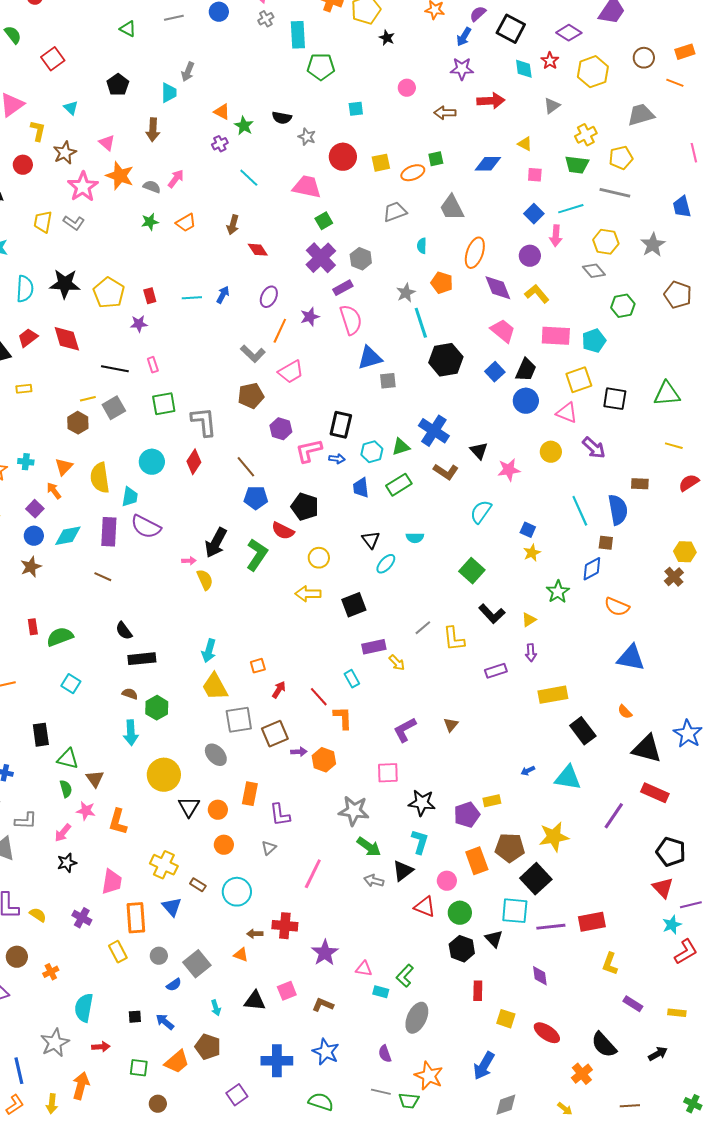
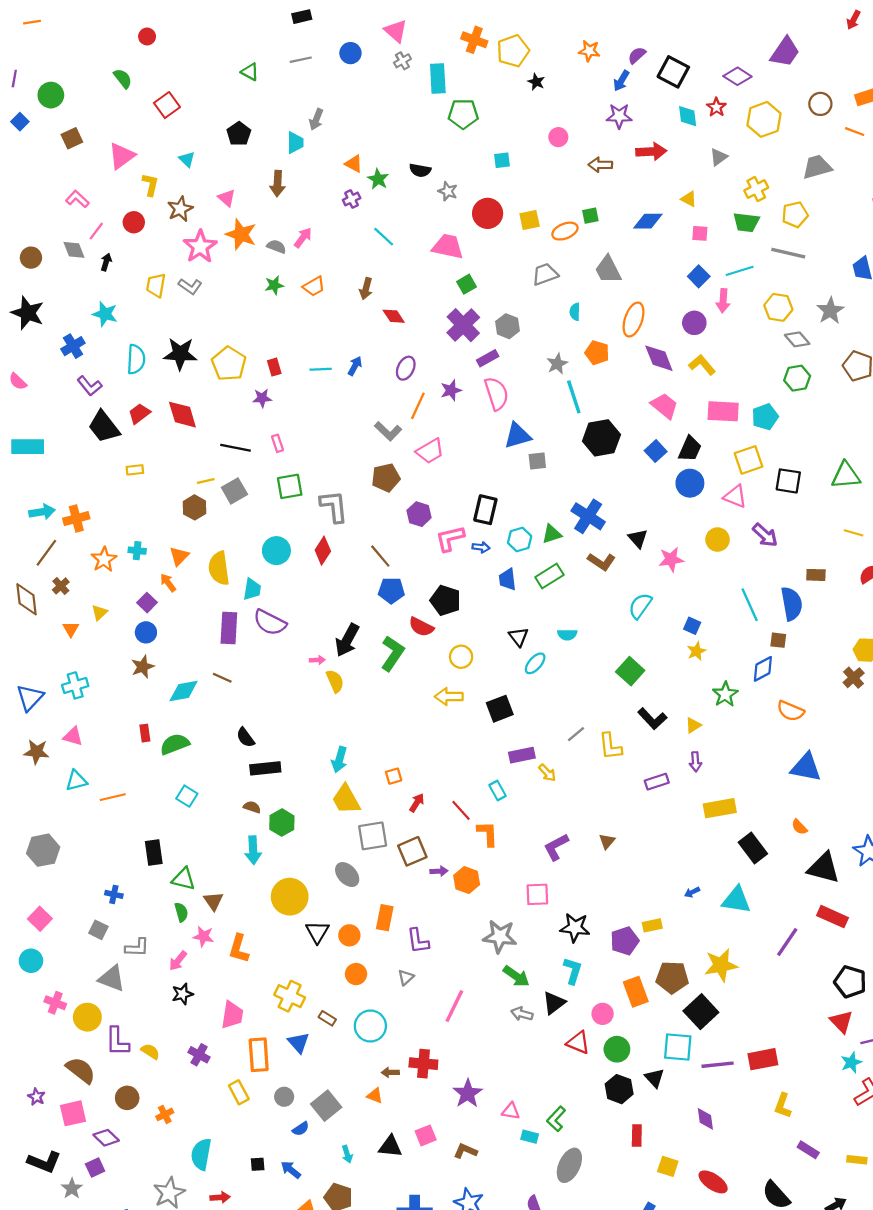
gray diamond: (594, 271) -> (797, 339), moved
cyan diamond: (68, 536) -> (184, 691), moved

